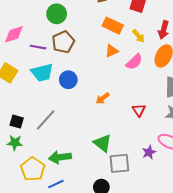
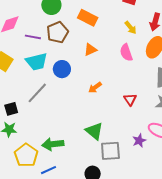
orange rectangle: (113, 26) -> (88, 18), moved
orange triangle: (112, 51) -> (90, 50), moved
pink semicircle: (134, 62) -> (126, 53), turned 114
gray line: (46, 120) -> (37, 93), moved
black square: (17, 122) -> (11, 109), turned -32

